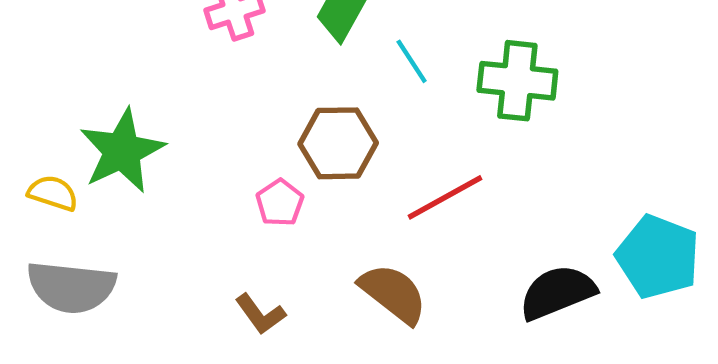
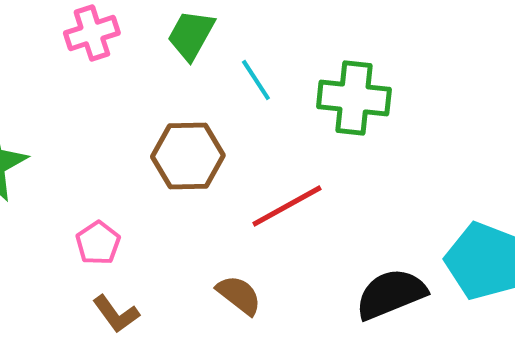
pink pentagon: (280, 203) -> (98, 243), moved
brown semicircle: (393, 294) -> (239, 295), size x0.7

